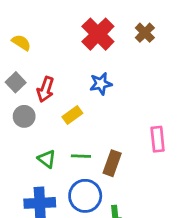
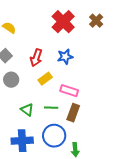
red arrow: (45, 89) -> (36, 58), moved
pink rectangle: (158, 139) -> (69, 91), moved, turned -66

